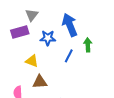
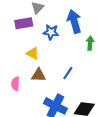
blue line: (69, 56) -> (68, 73), moved

